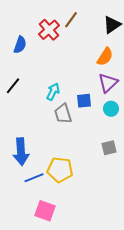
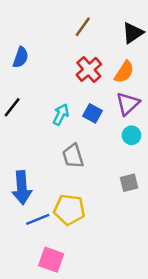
red cross: (49, 30) -> (89, 69), moved
blue square: (84, 101) -> (93, 113), moved, turned 35
gray trapezoid: (63, 114) -> (73, 156), moved

